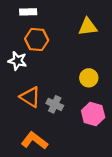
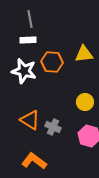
orange hexagon: (37, 40) -> (52, 62), moved
white star: (17, 61) -> (24, 71), moved, size x1.4

